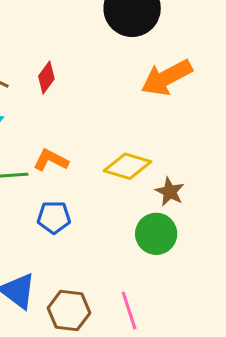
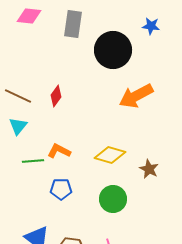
brown star: (170, 192) -> (149, 169), moved
green circle: (156, 234) -> (113, 199), moved

